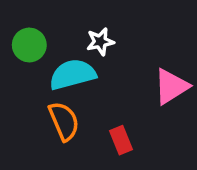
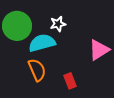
green circle: (29, 45) -> (17, 26), size x1.5

